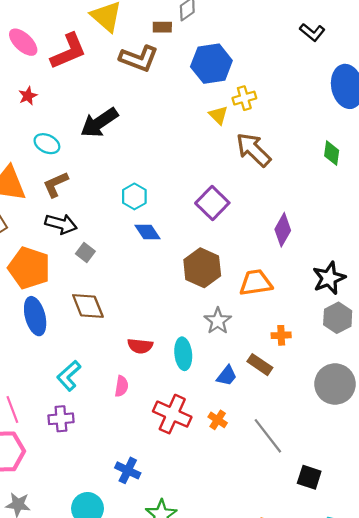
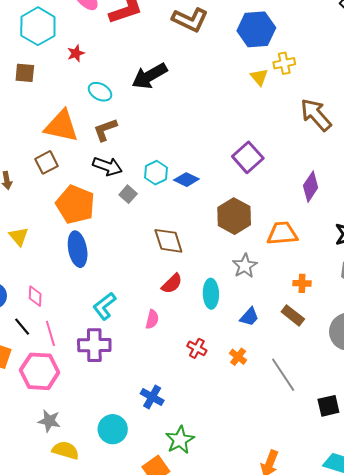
red star: (28, 96) -> (76, 53), moved
brown arrow: (253, 150) -> (316, 115), moved
cyan hexagon: (134, 196) -> (156, 173), moved
blue diamond: (148, 232) -> (186, 180), turned -35
brown diamond: (88, 306) -> (168, 241), moved
red semicircle: (140, 346) -> (172, 284), turned -55
brown rectangle: (260, 365) -> (293, 315), moved
red cross: (172, 414) -> (197, 348), size x0.6
purple cross: (61, 419) -> (94, 345), size x1.4
black square: (309, 477) -> (328, 406), moved, turned -35

